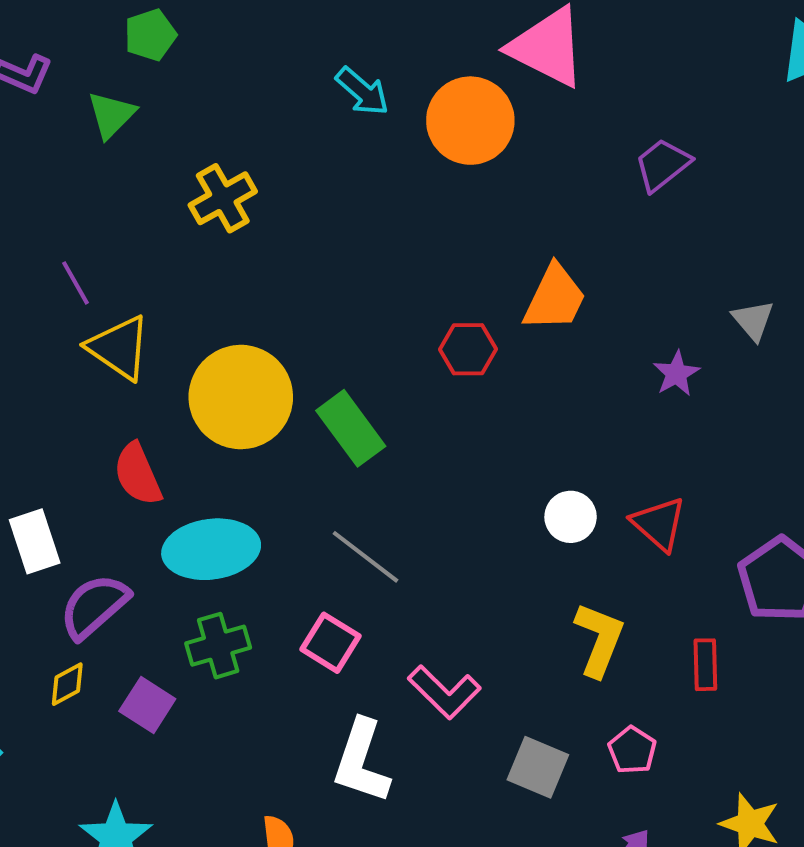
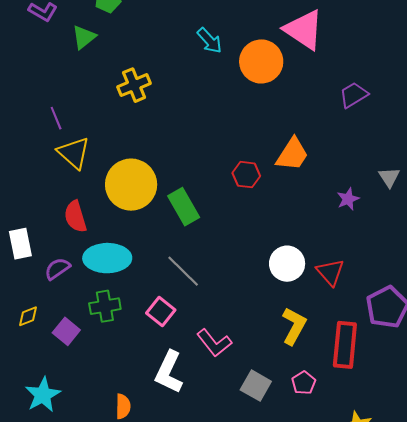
white circle: (571, 517) -> (287, 264), size x1.4
purple semicircle: (94, 606) -> (57, 269), moved, size x0.7
red rectangle: (705, 665) -> (345, 345), size x1.8

